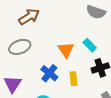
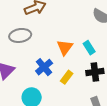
yellow rectangle: (74, 79) -> (67, 77), turned 32

